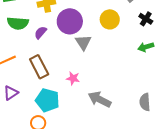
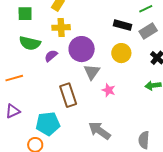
brown rectangle: (39, 67) -> (68, 95), moved
pink star: (73, 78) -> (109, 90), moved
cyan pentagon: (47, 100) -> (48, 124), turned -30

